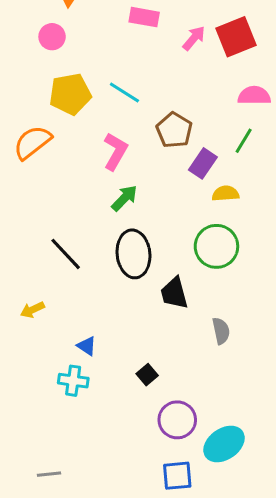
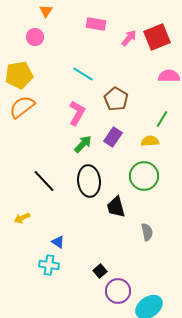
yellow pentagon: (70, 94) -> (19, 75), moved
green line: (244, 141) -> (162, 119), moved
purple rectangle: (203, 163) -> (113, 137), moved
black square: (147, 375) -> (100, 271), moved

